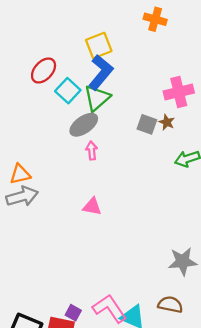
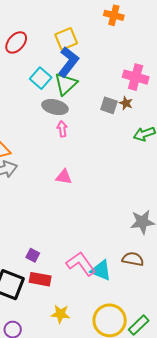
red ellipse: (44, 71) -> (16, 42), moved
pink cross: (179, 92) -> (136, 77), turned 30
gray ellipse: (84, 125) -> (55, 107), turned 50
purple square: (73, 313) -> (33, 255), moved

